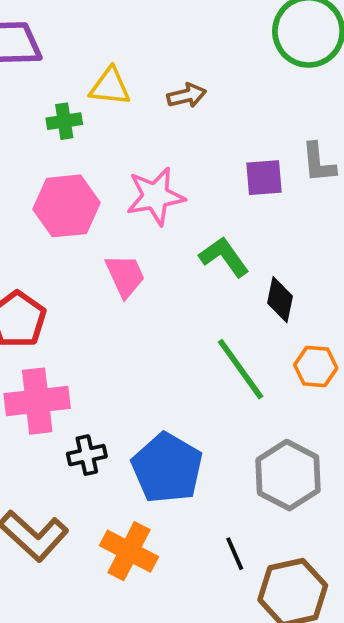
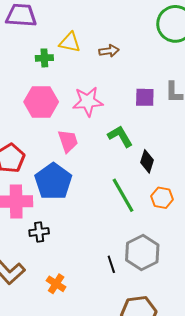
blue pentagon: (167, 468) -> (53, 181), moved
orange cross: (129, 551) -> (56, 284), size x0.7
black line: (235, 554) -> (111, 264), moved

